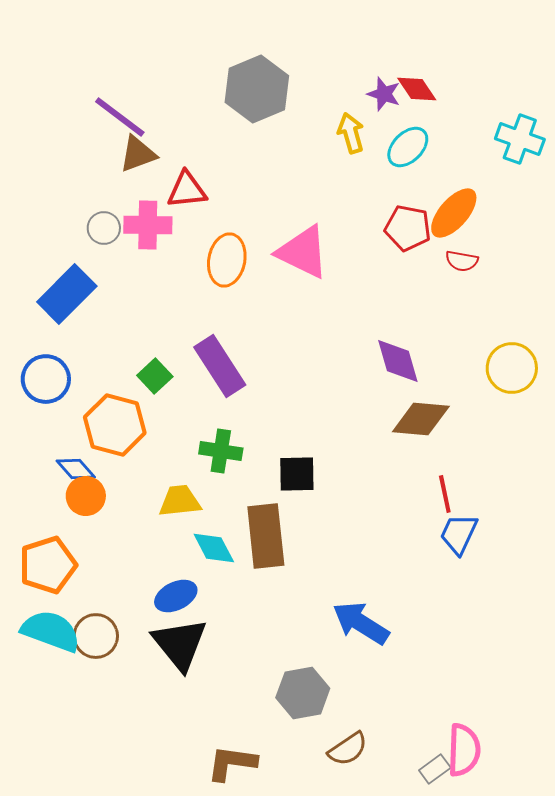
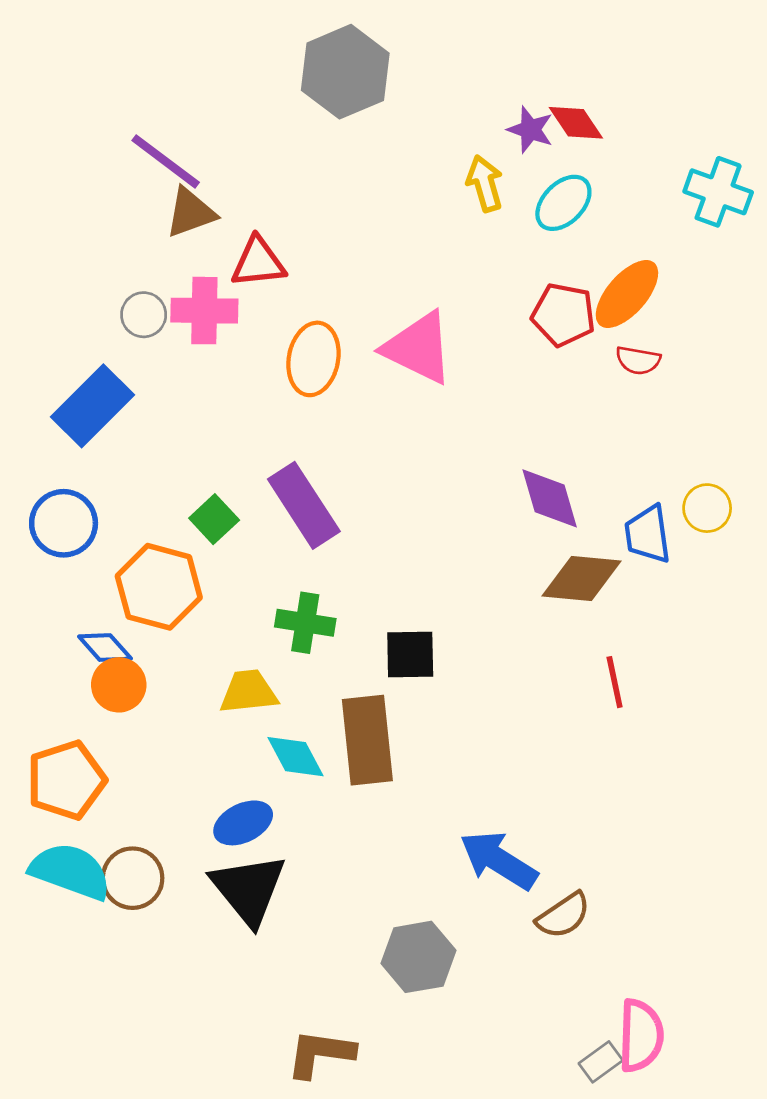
gray hexagon: (257, 89) -> (345, 72), moved
yellow circle: (512, 368) -> (707, 508), size x0.7
blue trapezoid: (459, 534) -> (648, 534), moved, turned -33
brown semicircle: (348, 749) -> (563, 915), moved

